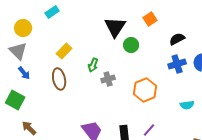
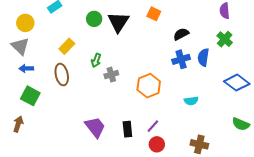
orange square: (150, 19) -> (154, 14), turned -32
green circle: (131, 45) -> (94, 19), moved
blue arrow: (24, 73) -> (26, 68), turned 128
green square: (15, 100) -> (30, 96), moved
brown arrow: (29, 128) -> (18, 124), moved, turned 63

